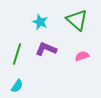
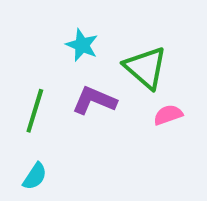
green triangle: (77, 20) -> (146, 68), moved

